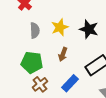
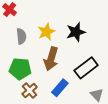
black star: (89, 29) -> (76, 32), turned -30
brown arrow: (63, 54) -> (51, 59), size x1.6

